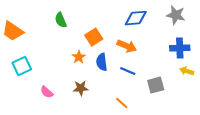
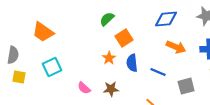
green semicircle: (61, 20) -> (107, 19), moved, turned 70
orange arrow: (127, 46) -> (176, 47), moved
pink semicircle: (47, 92) -> (84, 88), moved

